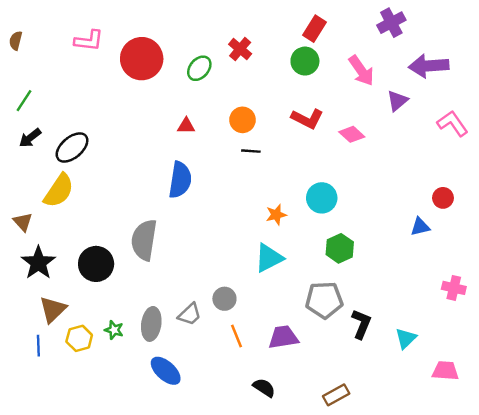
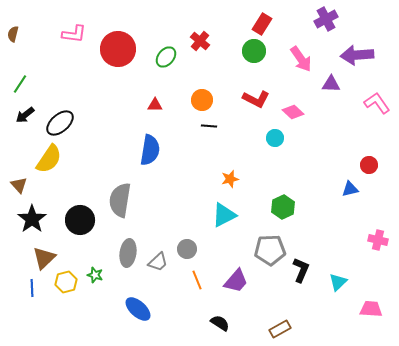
purple triangle: (397, 101) -> (331, 84), turned 42
cyan circle: (322, 198) -> (275, 138), moved, size x0.7
gray ellipse: (151, 324) -> (128, 253), moved
purple trapezoid: (283, 337) -> (236, 281), turned 140

